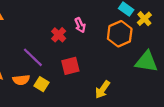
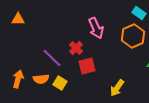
pink arrow: (80, 25) -> (96, 28), size x1.5
red cross: (59, 35) -> (76, 48), moved

